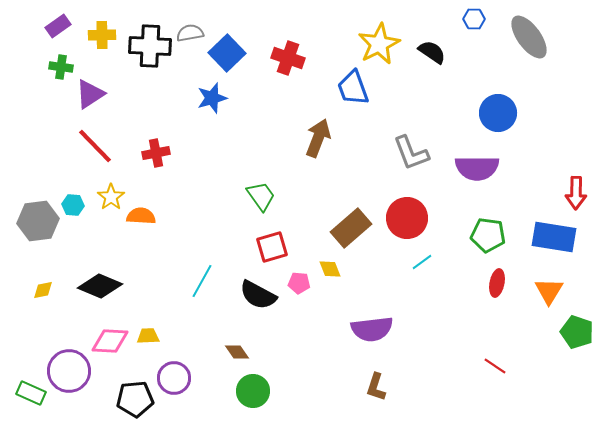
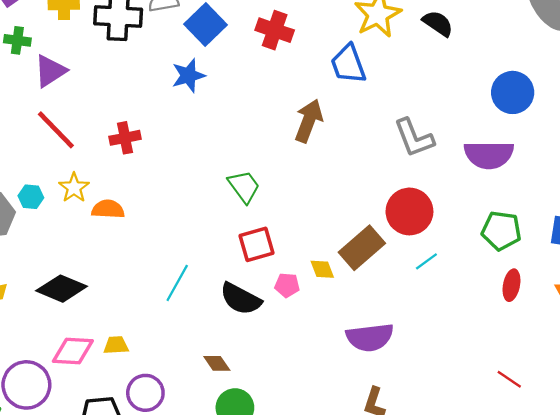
brown rectangle: (351, 228) -> (362, 248), moved

